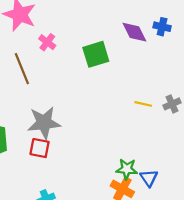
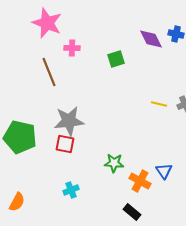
pink cross: (47, 42) -> (72, 48), turned -35
green square: (96, 54) -> (116, 59), size x0.7
green star: (127, 169) -> (114, 163), moved

